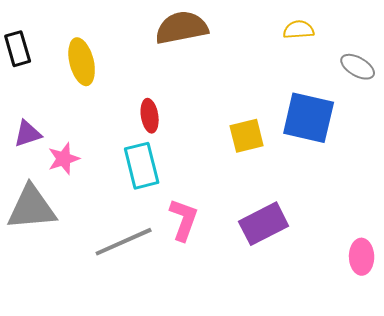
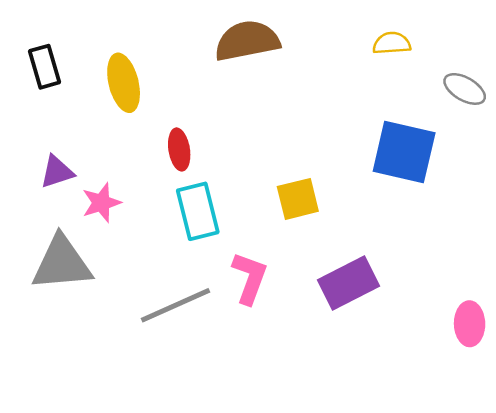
red ellipse: (150, 116) -> (179, 150), moved
yellow square: (247, 136) -> (298, 199), moved

